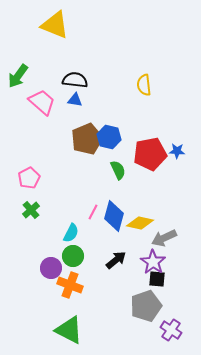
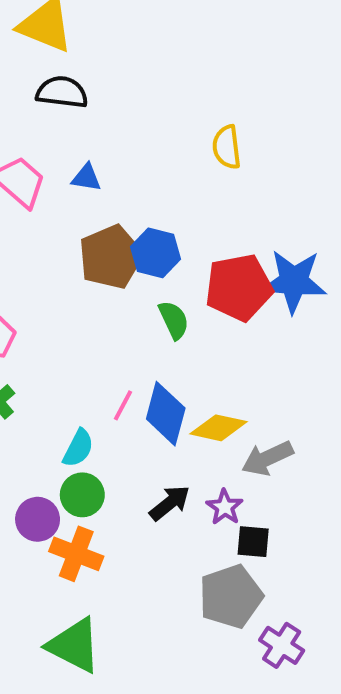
black semicircle: (75, 80) -> (62, 92), moved
blue star: (177, 151) -> (294, 281), size x2.0
purple star: (153, 262) -> (225, 507), moved, size x0.7

